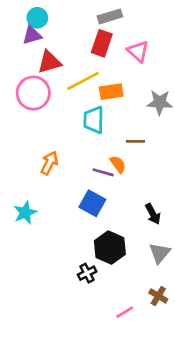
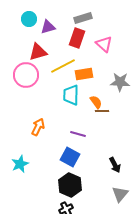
purple triangle: (32, 35) -> (48, 27), moved
orange semicircle: (118, 164) -> (96, 102), moved
black hexagon: (110, 248) -> (70, 185), moved

